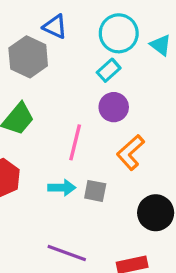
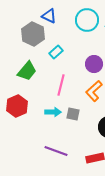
cyan rectangle: (109, 70) -> (56, 52), moved
purple circle: (114, 107) -> (94, 64), moved

